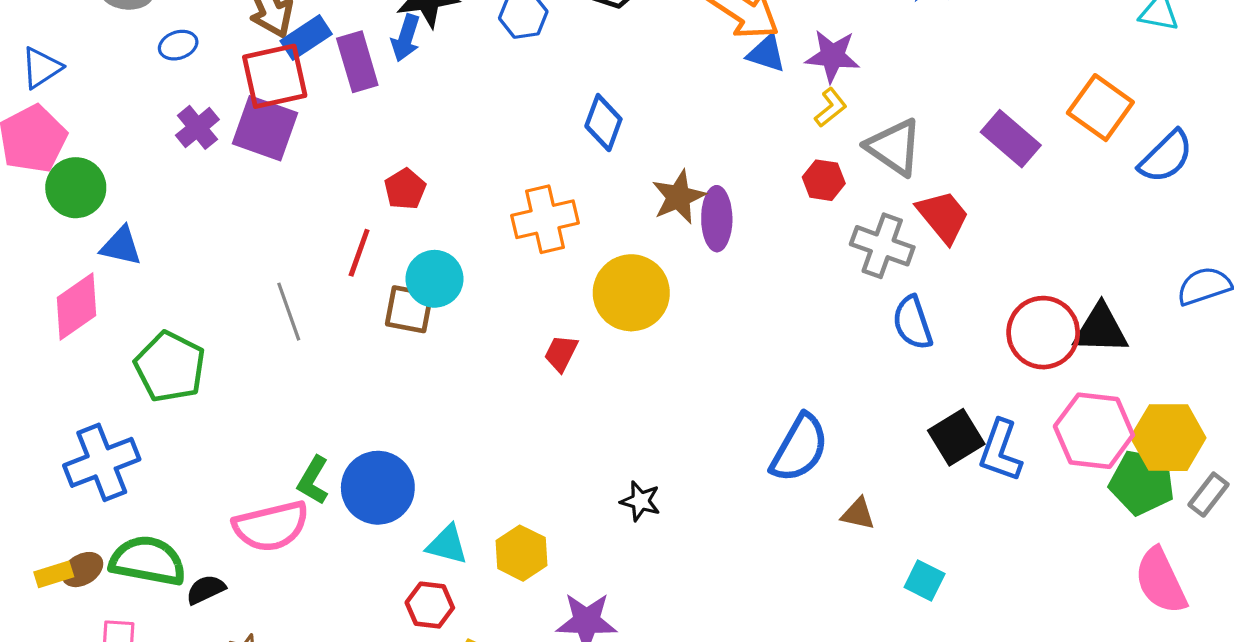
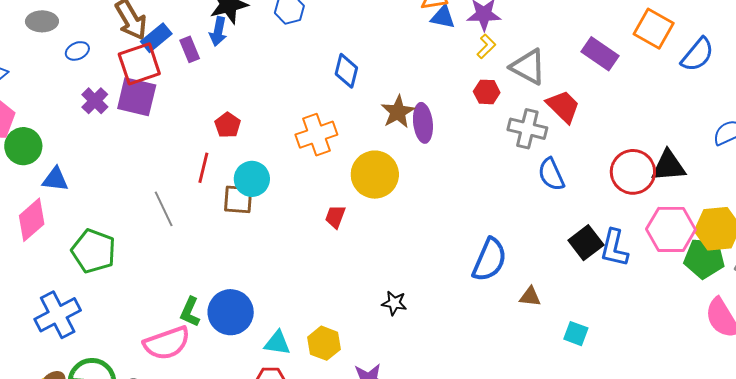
purple rectangle: (357, 62) -> (190, 49), size x0.7

